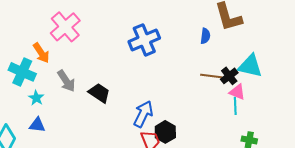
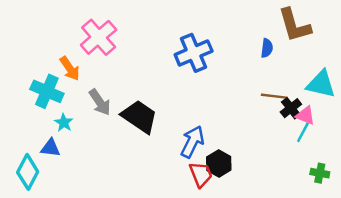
black cross: (229, 76) -> (291, 108), moved
black trapezoid: (99, 93) -> (139, 117), size x1.4
cyan line: (235, 106) -> (303, 132), turned 30
blue triangle: (37, 125) -> (50, 148), moved

